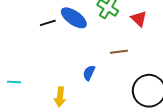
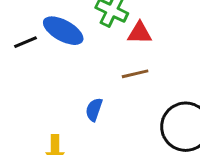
red triangle: (139, 19) -> (140, 33), moved, turned -36

